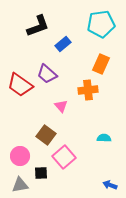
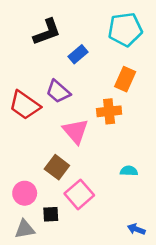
pink triangle: (61, 106) -> (76, 131), size x1.6

